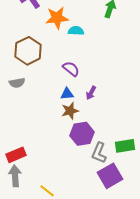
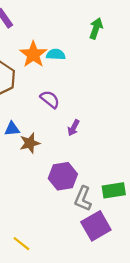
orange star: (57, 18) -> (33, 54), moved, turned -30
blue triangle: (67, 94) -> (12, 129), moved
brown star: (70, 111) -> (30, 143), moved

